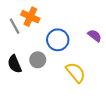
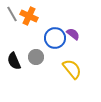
gray line: (15, 26) -> (12, 14), moved
purple semicircle: (95, 36) -> (73, 34), moved

